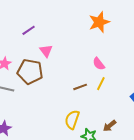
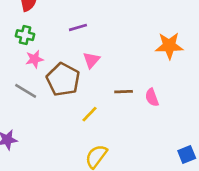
yellow line: (101, 84) -> (90, 114), moved
brown line: (80, 87) -> (124, 92), moved

